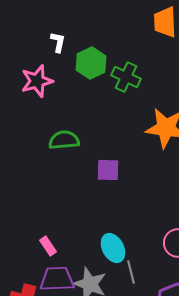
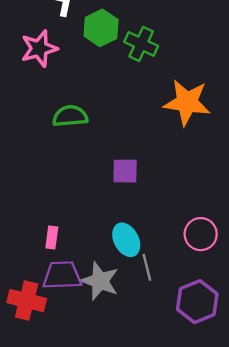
purple square: (108, 170) -> (125, 171), moved
pink rectangle: (48, 246) -> (52, 238), turned 42

